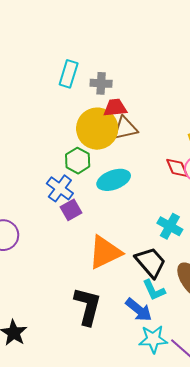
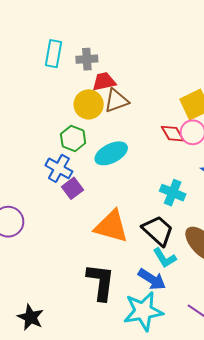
yellow circle: (97, 129) -> (89, 104), size x0.7
orange triangle: (105, 252) -> (111, 226), turned 48
cyan star: (153, 339) -> (143, 311), moved, size x1.4

